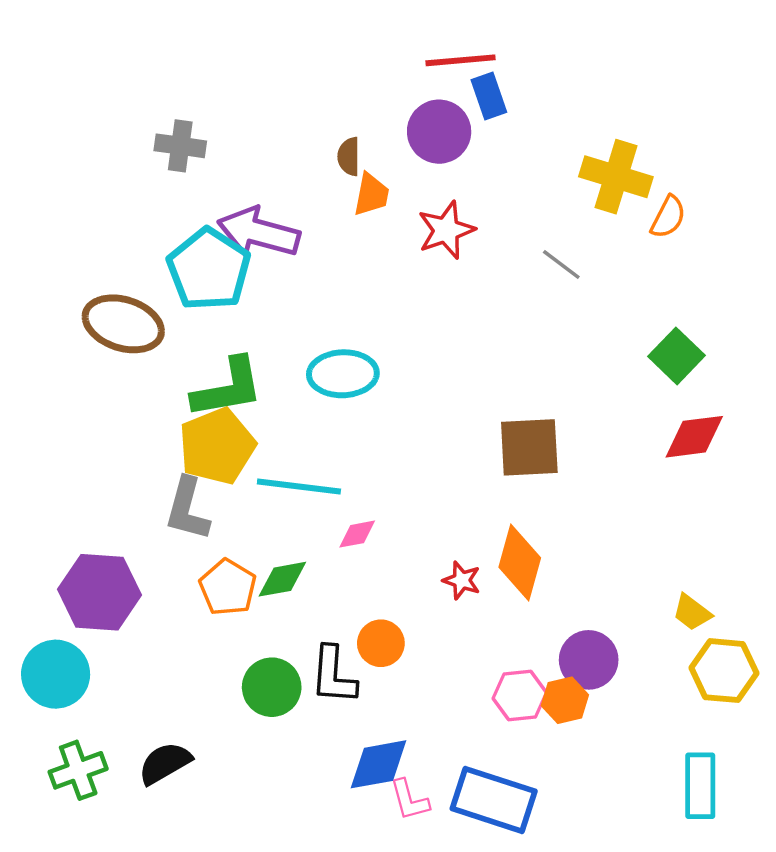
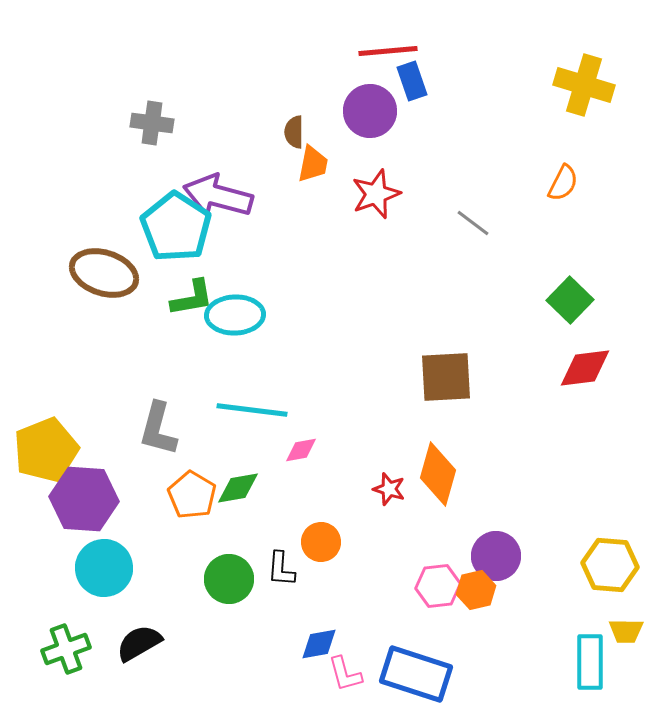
yellow cross: (616, 177) -> (584, 85), moved
cyan ellipse: (343, 374) -> (235, 315), moved
green L-shape: (228, 388) -> (192, 298), moved, size x0.7
yellow pentagon: (217, 446) -> (46, 450), moved
yellow trapezoid: (692, 612) -> (626, 631), moved, turned -36
cyan circle: (56, 674) -> (104, 568), moved
black L-shape: (333, 675) -> (281, 569), size x0.7
blue diamond: (379, 764) -> (319, 644), size x0.7

